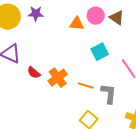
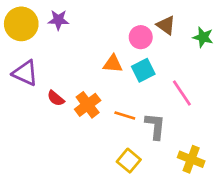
pink circle: (96, 16) -> (141, 37), moved
orange triangle: (77, 24) -> (113, 64), moved

